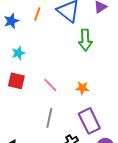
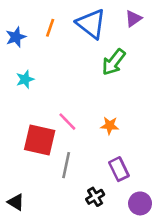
green arrow: (85, 40) -> (114, 62), turned 40
red square: (16, 81) -> (40, 140), moved, size x1.4
purple rectangle: (89, 121) -> (119, 169), size x0.7

